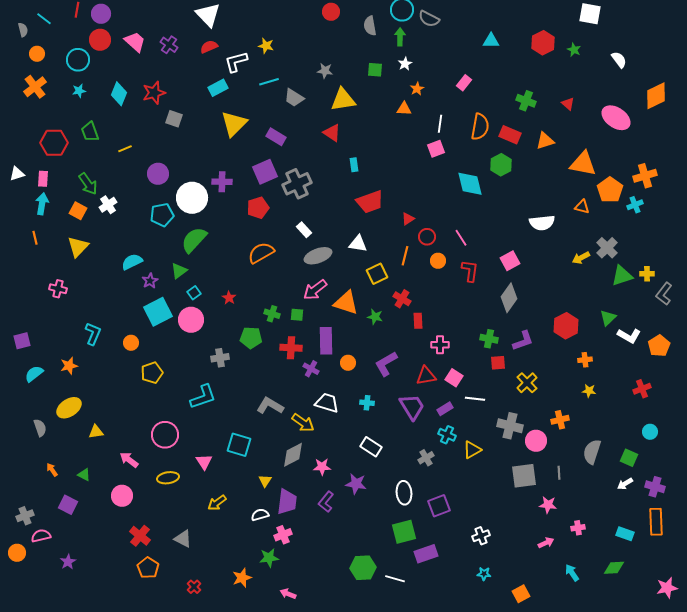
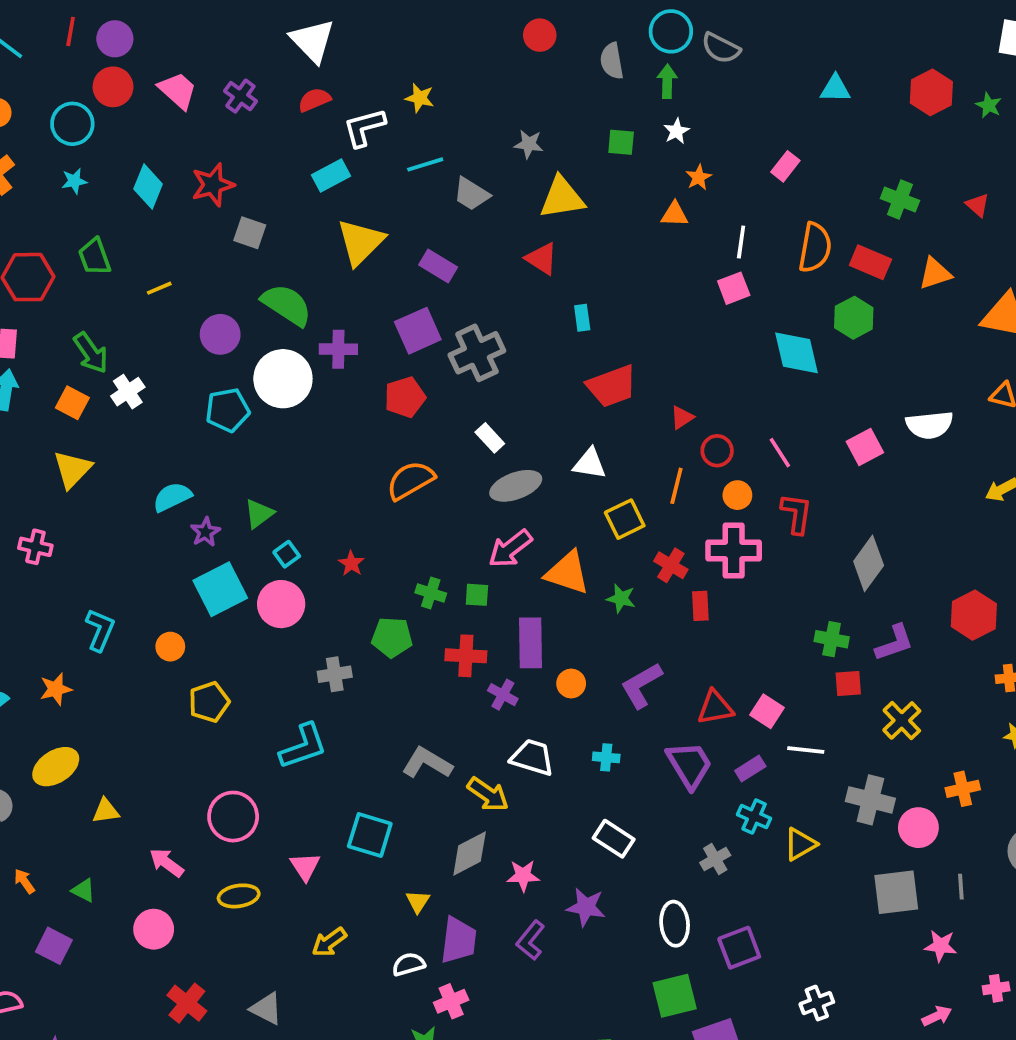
green semicircle: (194, 240) -> (287, 305), moved, turned 80
pink square: (510, 261) -> (865, 447), moved
pink cross: (440, 345) -> (734, 550), moved, size x1.6

